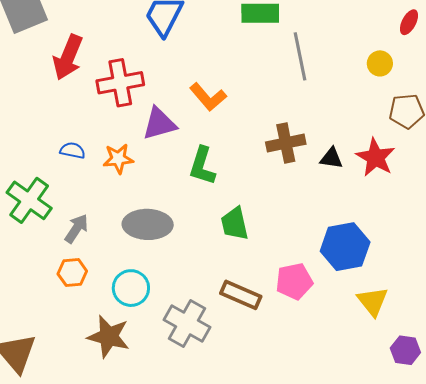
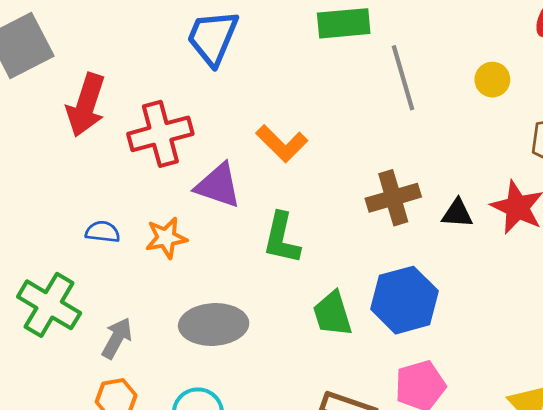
yellow circle: (380, 63) -> (492, 80), moved
purple triangle: (159, 124) -> (218, 186), turned 39
blue hexagon: (345, 247) -> (404, 300), moved

